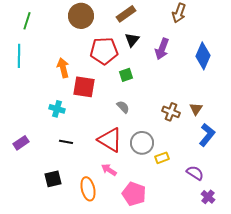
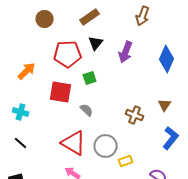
brown circle: (81, 16) -> (45, 19), size x0.7
orange arrow: (63, 68) -> (27, 71), turned 60
red square: (84, 87) -> (61, 92), moved
brown triangle: (196, 109) -> (165, 105), moved
black line: (66, 142) -> (21, 143), moved, turned 32

